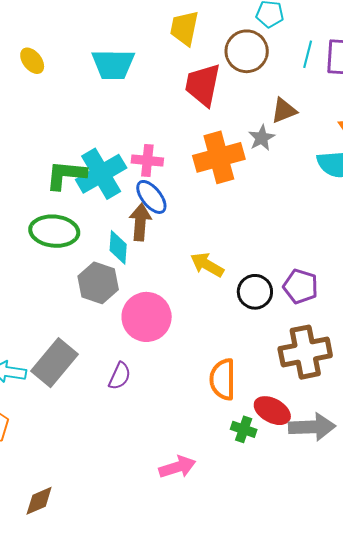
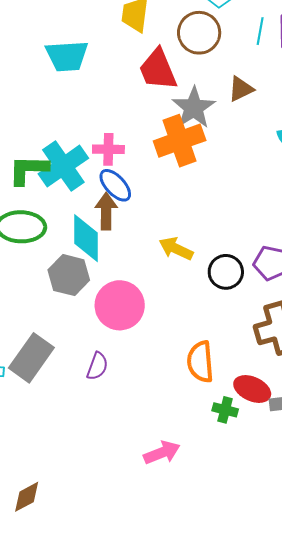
red trapezoid: (203, 85) -> (158, 70), turned -30
gray star: (262, 138) -> (194, 108), moved, size x1.6
cyan diamond: (118, 247) -> (86, 238), size x1.4

